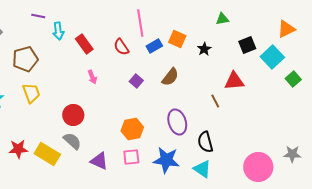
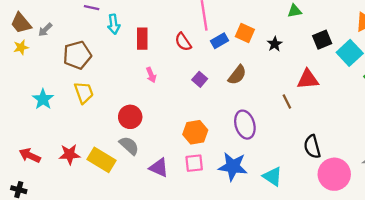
red rectangle: (84, 44) -> (142, 39), turned 36
black semicircle: (205, 142) -> (312, 147), moved

